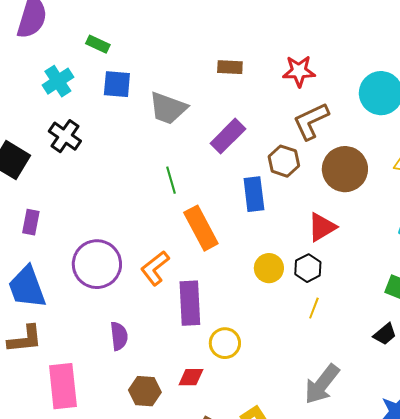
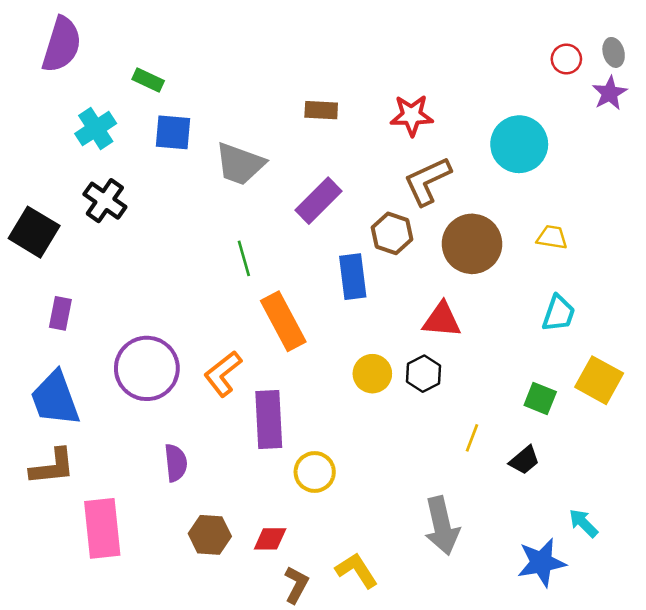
red triangle: (322, 227) -> (442, 320), turned 36
yellow line: (314, 308) -> (472, 438), moved
red diamond: (191, 377) -> (270, 539), moved
gray arrow: (322, 384) -> (442, 526), turned -51

